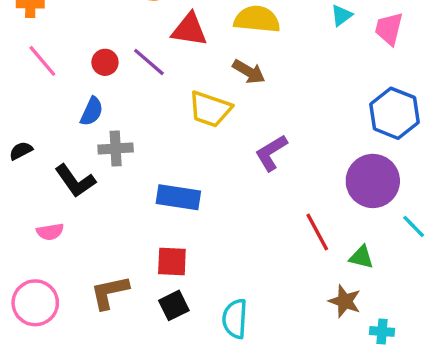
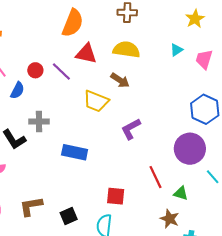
blue semicircle: (92, 111) -> (17, 90), moved
red square: (172, 262) -> (116, 196), moved

